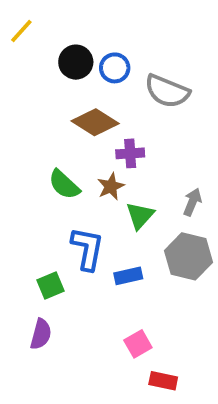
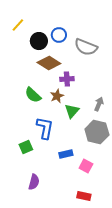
yellow line: (21, 31) -> (18, 25), moved
black circle: (76, 62) -> (39, 41), moved
blue rectangle: (128, 276) -> (66, 154), moved
purple semicircle: (41, 334) -> (34, 182), moved
pink square: (138, 344) -> (86, 166), moved, turned -32

